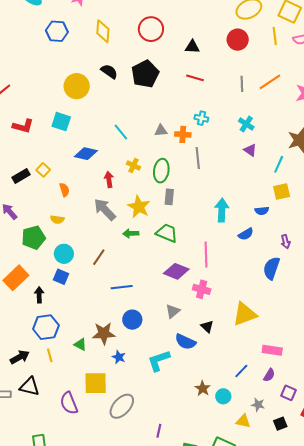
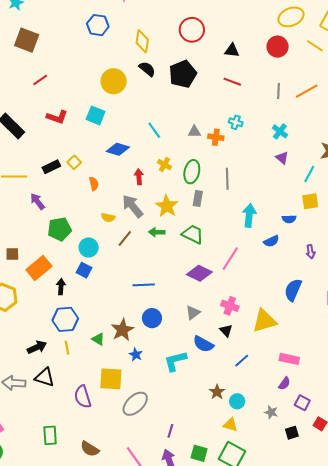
yellow diamond: (103, 31) -> (142, 41), moved
yellow line: (275, 36) -> (315, 46), turned -54
gray line: (198, 158) -> (227, 179), moved
yellow semicircle: (57, 219) -> (108, 217), moved
pink line: (206, 254) -> (230, 259), turned 30
brown line: (99, 257) -> (125, 239), moved
blue semicircle: (271, 268) -> (293, 290), moved
pink cross: (202, 289) -> (230, 306), moved
brown star: (104, 333) -> (122, 330), turned -30
blue line: (241, 371) -> (242, 361), moved
yellow triangle: (243, 421) -> (230, 425), moved

